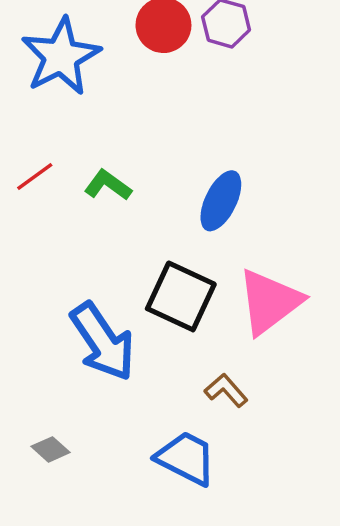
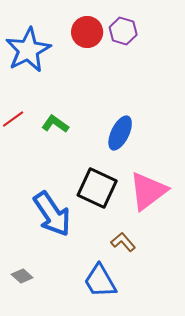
blue trapezoid: (186, 458) -> (100, 281), turned -147

